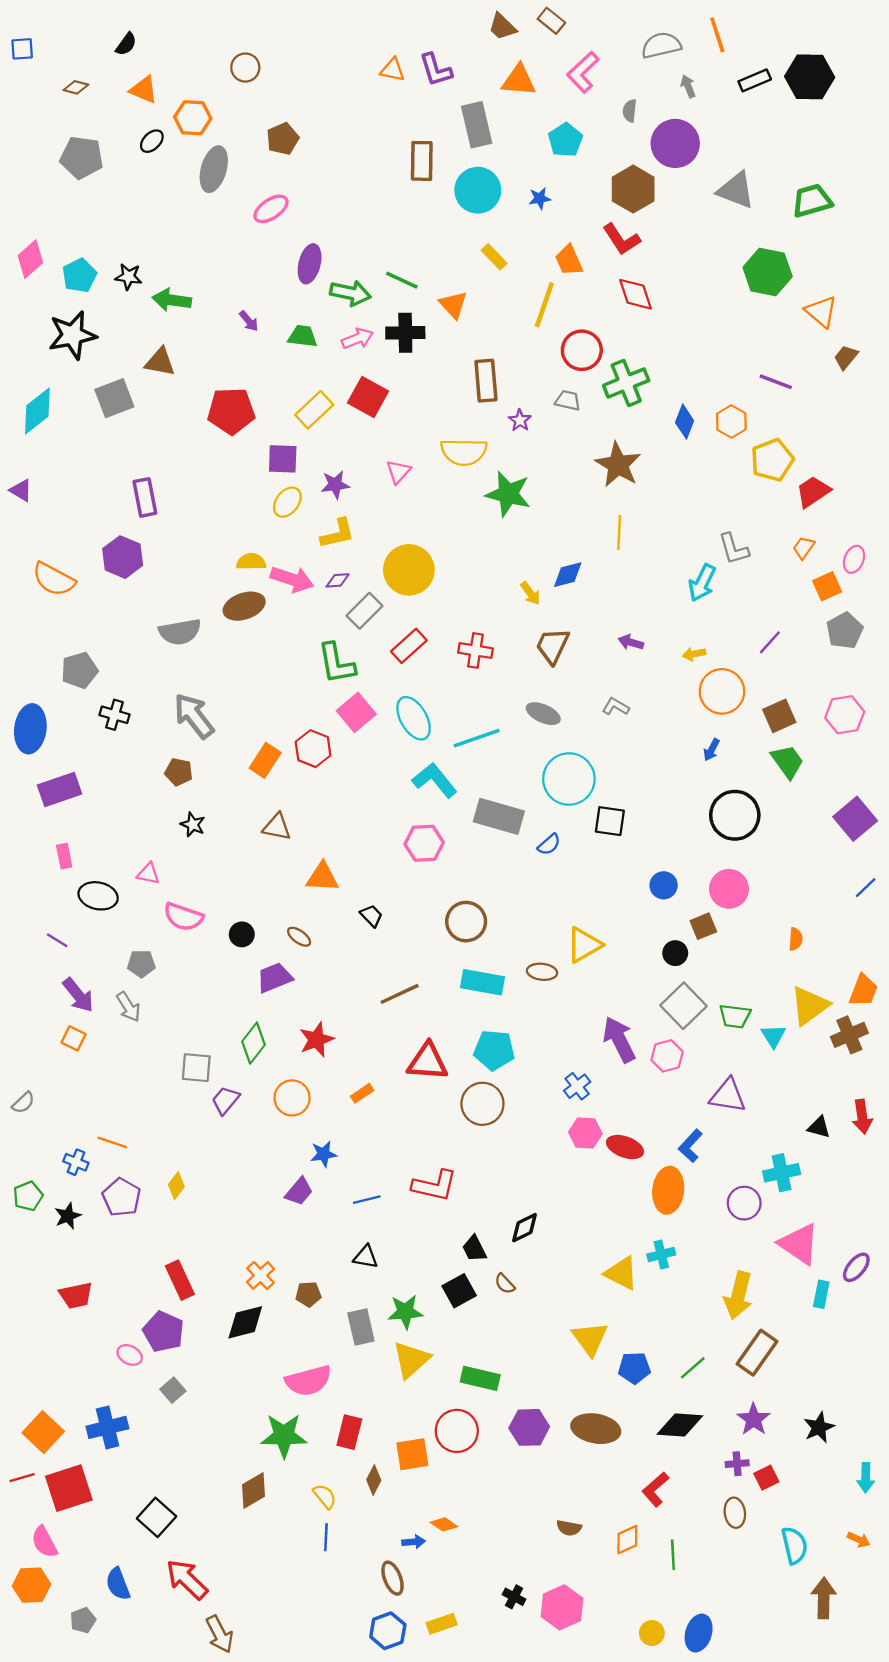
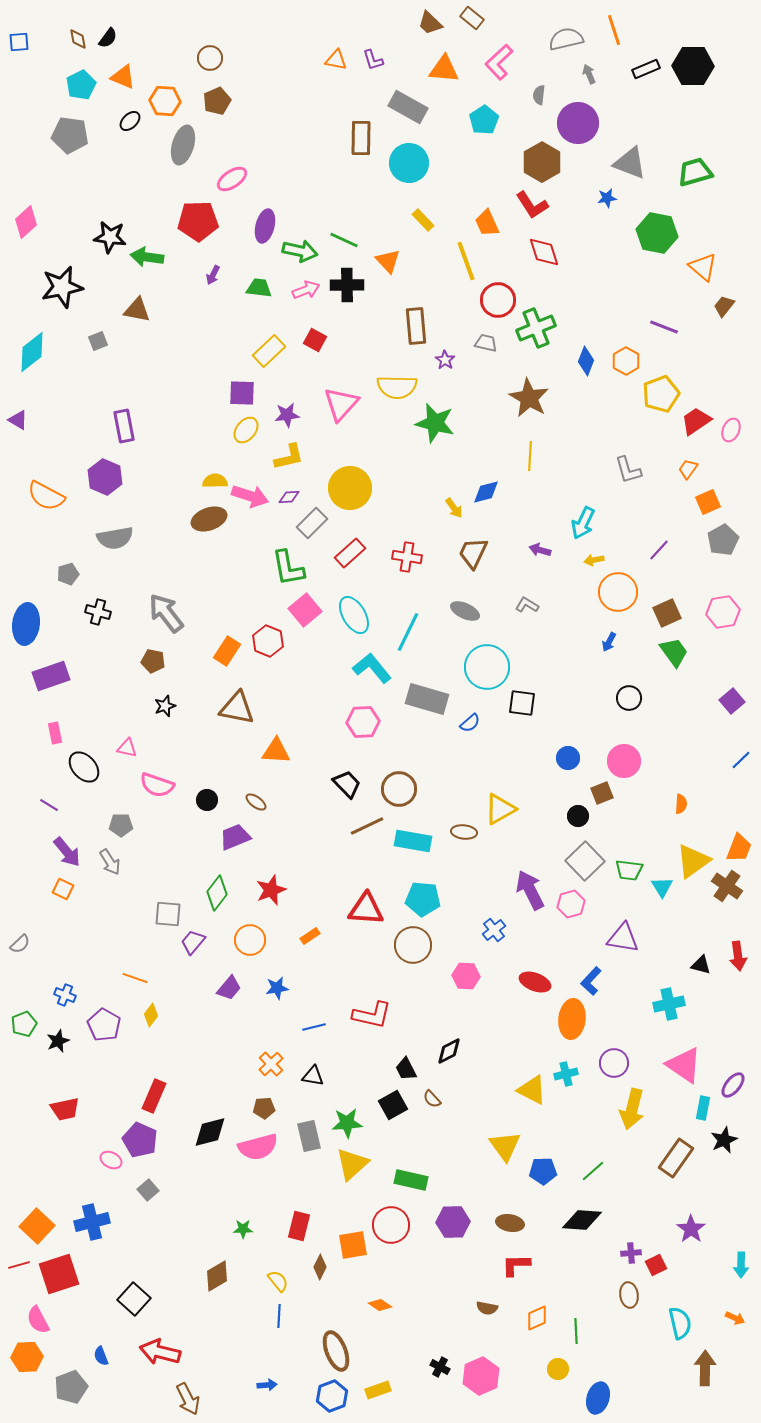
purple L-shape: (436, 70) -> (373, 60), size x0.7
brown diamond: (76, 87) -> (78, 39), moved, turned 65
gray rectangle: (477, 125) -> (408, 107), turned -48
brown pentagon: (283, 139) -> (217, 101), moved
blue star: (540, 198) -> (607, 198), moved
cyan pentagon: (79, 275) -> (81, 85), moved
black star: (128, 277) -> (110, 237), size x1.4
yellow line: (544, 305) -> (466, 261), turned -39
purple arrow: (249, 321) -> (213, 275), turned 66
red square: (368, 397) -> (315, 340), size x0.7
gray square: (114, 398) -> (98, 341), size x0.6
red pentagon: (231, 411) -> (198, 221), moved
pink triangle: (398, 472) -> (341, 404), size x1.6
pink ellipse: (854, 559) -> (731, 430), moved
cyan arrow: (702, 583) -> (583, 523), moved
gray semicircle: (180, 632) -> (115, 538), moved
gray pentagon: (79, 670) -> (68, 574), size x0.7
cyan line: (477, 738) -> (408, 632), turned -45
black circle: (735, 815) -> (629, 698), size x0.6
purple square: (855, 819) -> (732, 701), size x0.7
black star: (193, 825) -> (165, 706), turned 30
brown triangle: (277, 827) -> (237, 708), size x1.4
black ellipse: (98, 896) -> (84, 767), turned 36
black trapezoid: (371, 916) -> (347, 784), moved, size x1.4
brown line: (400, 994) -> (367, 826), moved
brown cross: (849, 1035) -> (727, 886), turned -32
pink hexagon: (585, 1133) -> (466, 976), moved
orange line: (112, 1142) -> (135, 978), moved
purple trapezoid: (299, 1191) -> (229, 988), moved
purple circle: (744, 1203) -> (614, 1063), moved
orange cross: (260, 1276) -> (271, 1064), moved
red rectangle: (180, 1280) -> (154, 1096), turned 48
brown rectangle: (757, 1353) -> (676, 1158), moved
pink semicircle: (308, 1381) -> (258, 1147), moved
purple star: (754, 1419) -> (691, 1229), moved
black star: (819, 1427) -> (724, 1140), moved
brown ellipse: (596, 1429) -> (510, 1223), size x0.7
green star: (284, 1436) -> (243, 1229), size x0.5
red L-shape: (655, 1489) -> (516, 1265), moved, turned 40
blue arrow: (414, 1542) -> (267, 1385), moved
brown ellipse: (393, 1578) -> (336, 1351), size x1.4
red arrow: (187, 1579) -> (160, 1352), turned -30
blue semicircle: (118, 1584) -> (101, 1356), size x0.7
gray pentagon: (83, 1620) -> (71, 1387), size x1.5
yellow circle: (652, 1633) -> (558, 1369), moved

